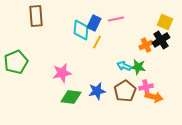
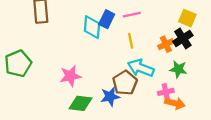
yellow line: (97, 42) -> (131, 41), moved, turned -40
cyan arrow: (124, 66) -> (141, 68), size x1.6
green star: (138, 67) -> (178, 69), moved
brown pentagon: (125, 91) -> (125, 83), moved

